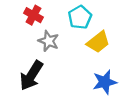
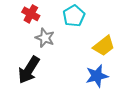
yellow trapezoid: (98, 42) -> (104, 46), moved

